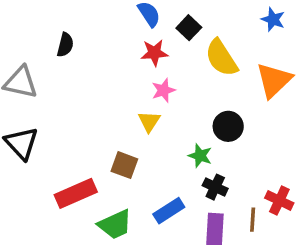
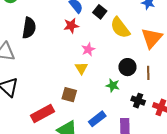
black semicircle: (65, 45) -> (29, 28), size x1.5
red star: (154, 53) -> (71, 26), moved
black cross: (215, 187) -> (138, 101), moved
brown line: (253, 220) -> (148, 73), moved

